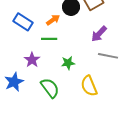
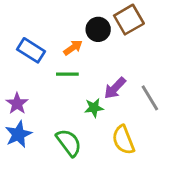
purple arrow: (99, 34) -> (115, 88), moved
gray line: (108, 56) -> (150, 98), turned 48
purple star: (32, 60) -> (17, 104), moved

